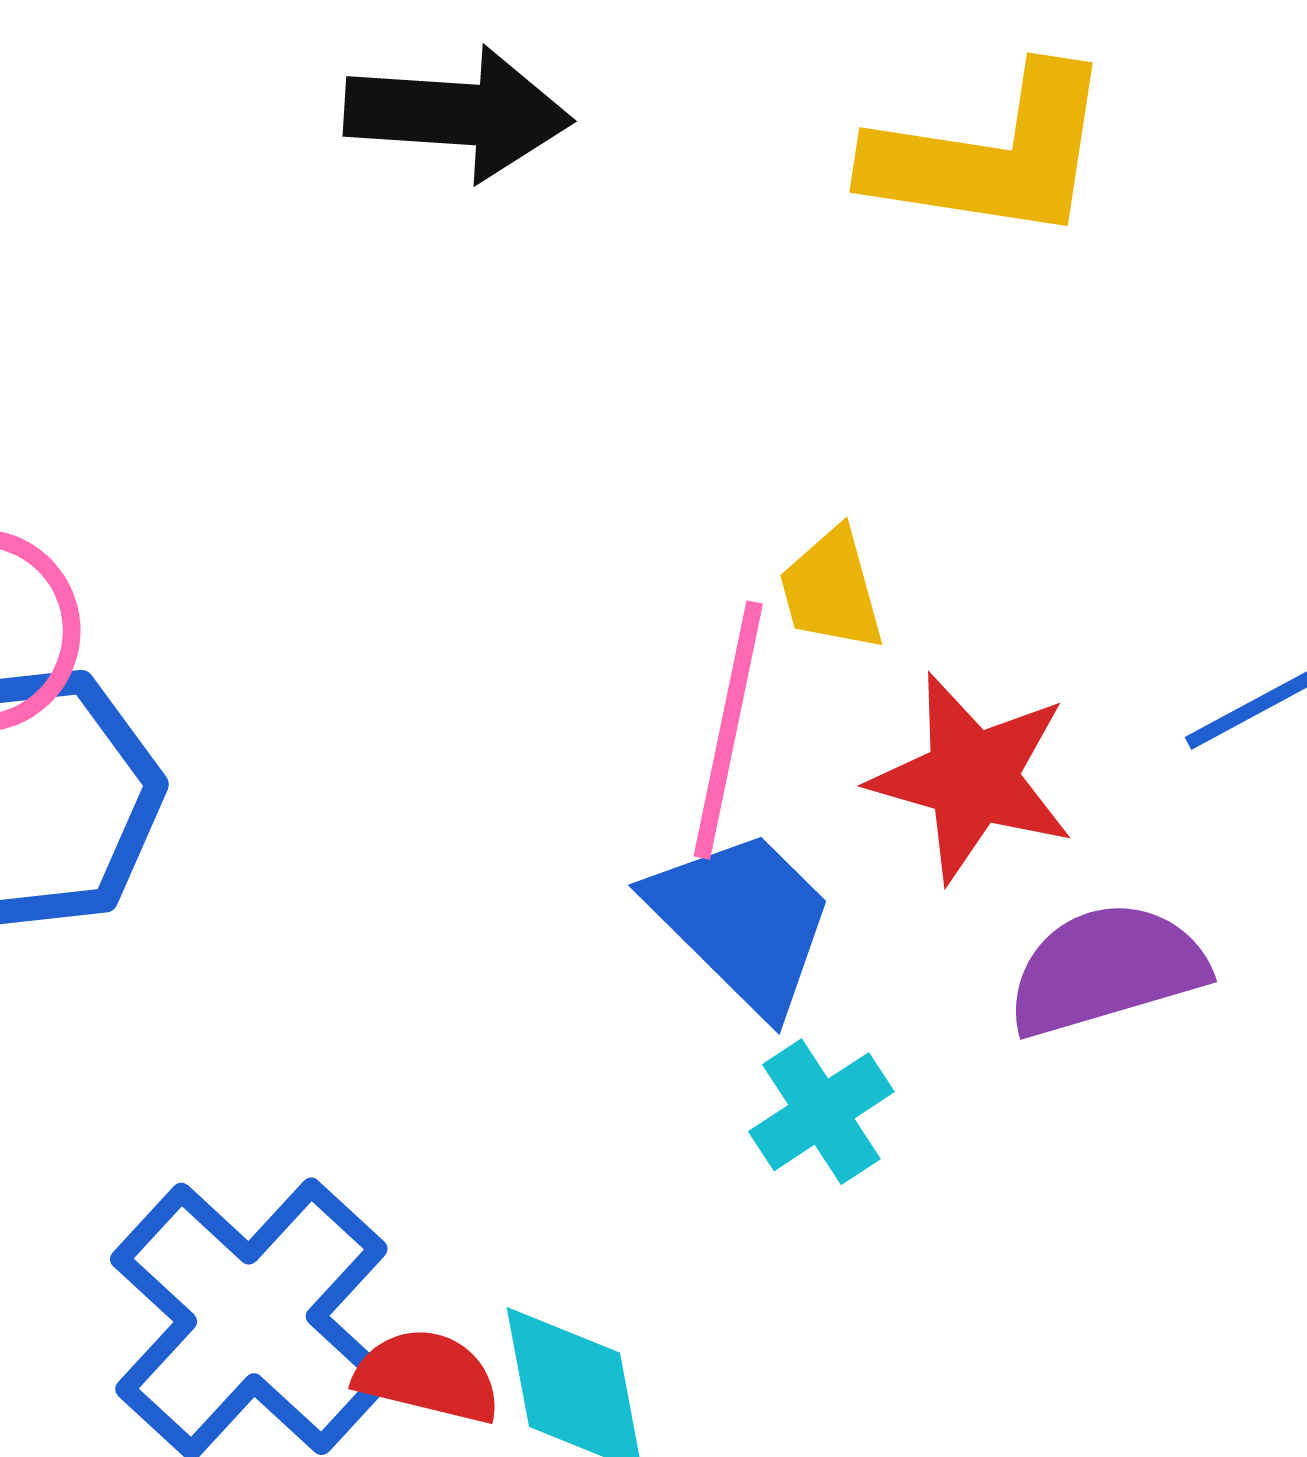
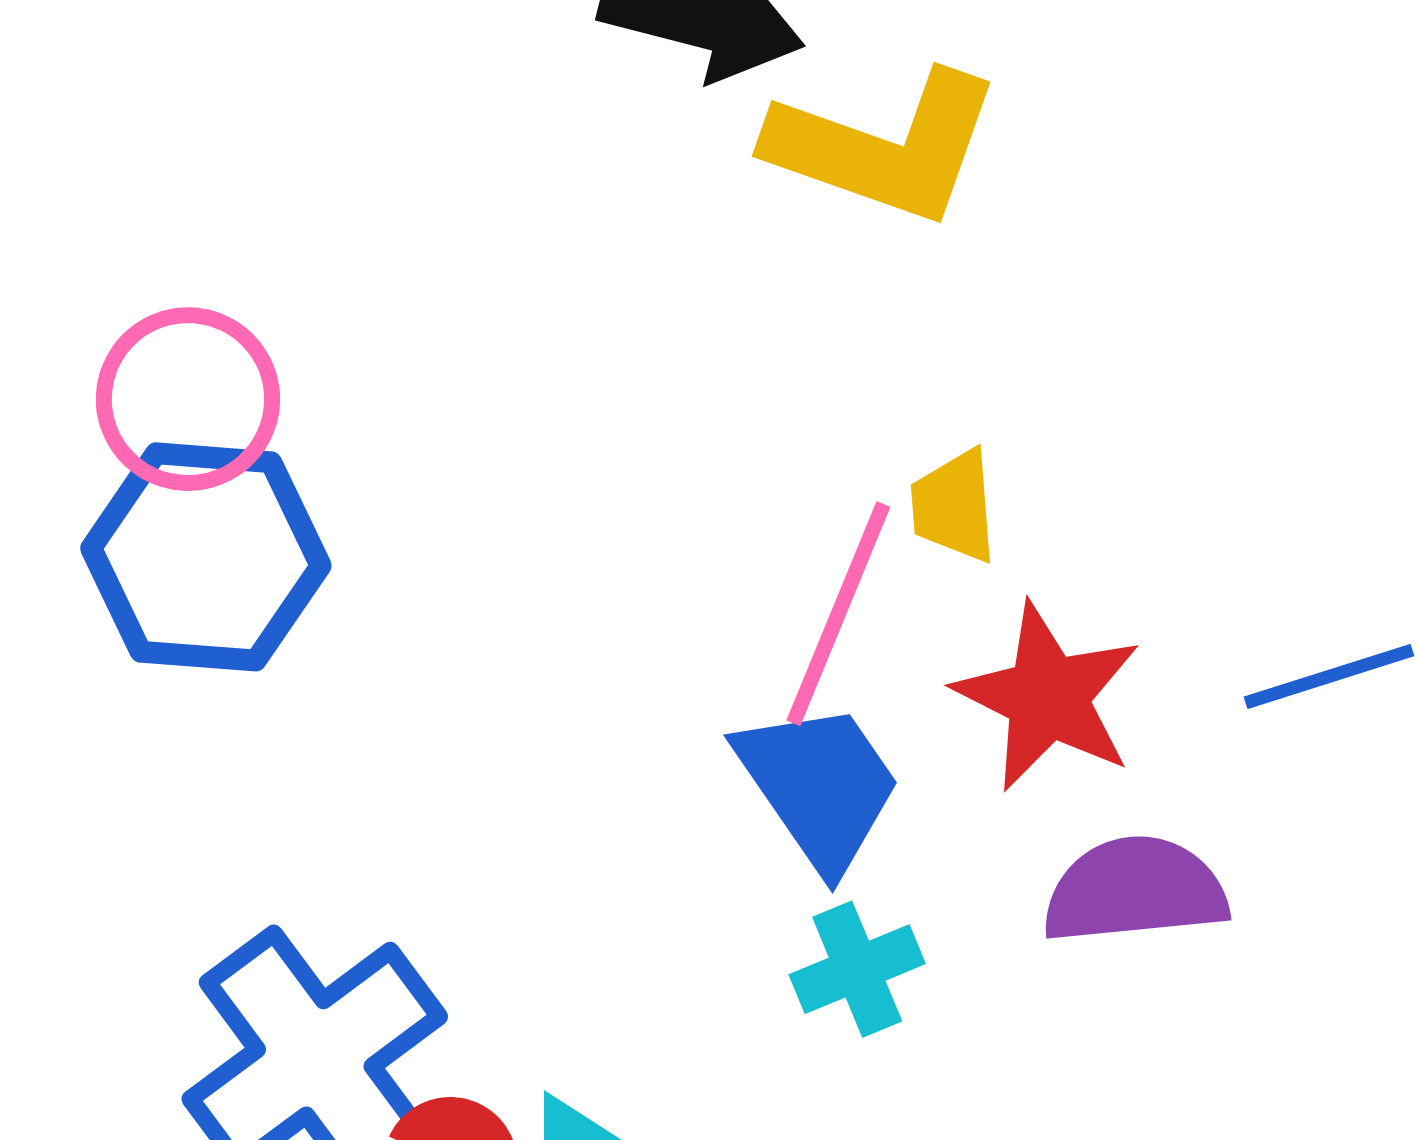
yellow L-shape: (991, 155) -> (884, 147), moved

